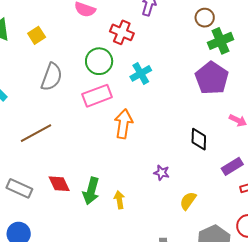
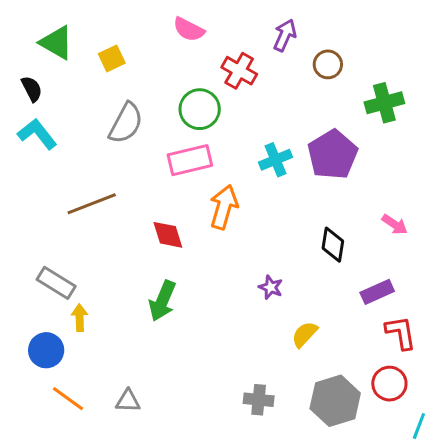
brown circle: (205, 18) -> (328, 64), moved
cyan cross: (141, 73) -> (275, 160), moved
purple pentagon: (212, 78) -> (333, 155), moved
red diamond: (59, 184) -> (168, 235), moved
yellow arrow: (119, 200) -> (80, 318), moved

